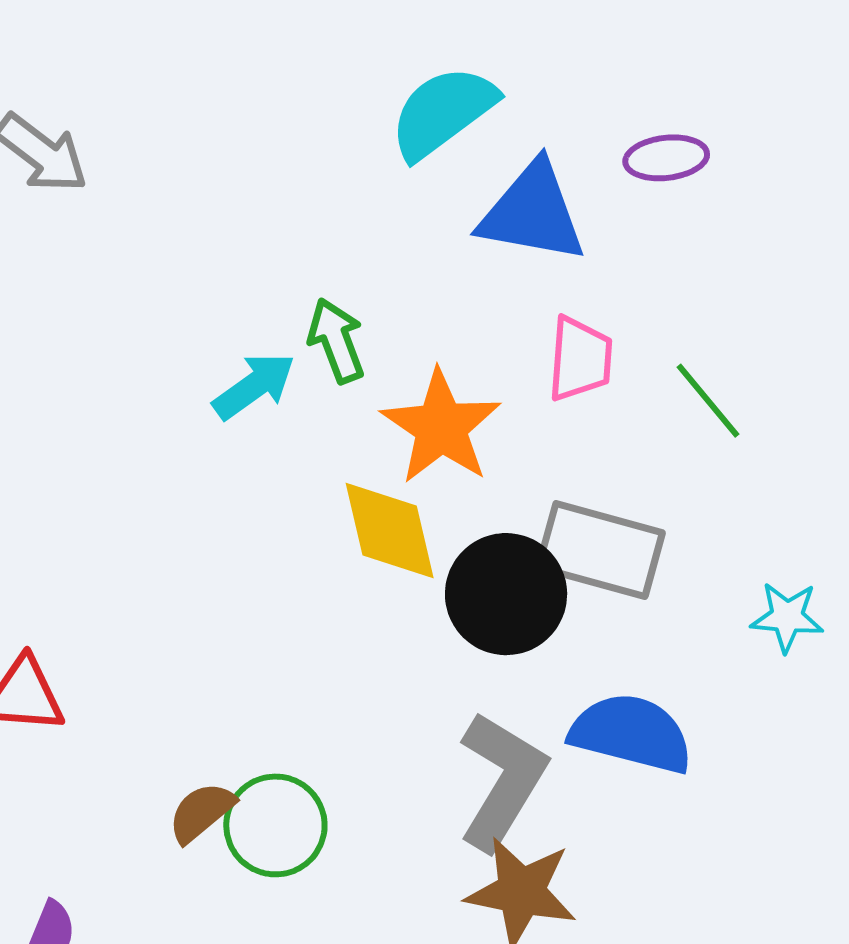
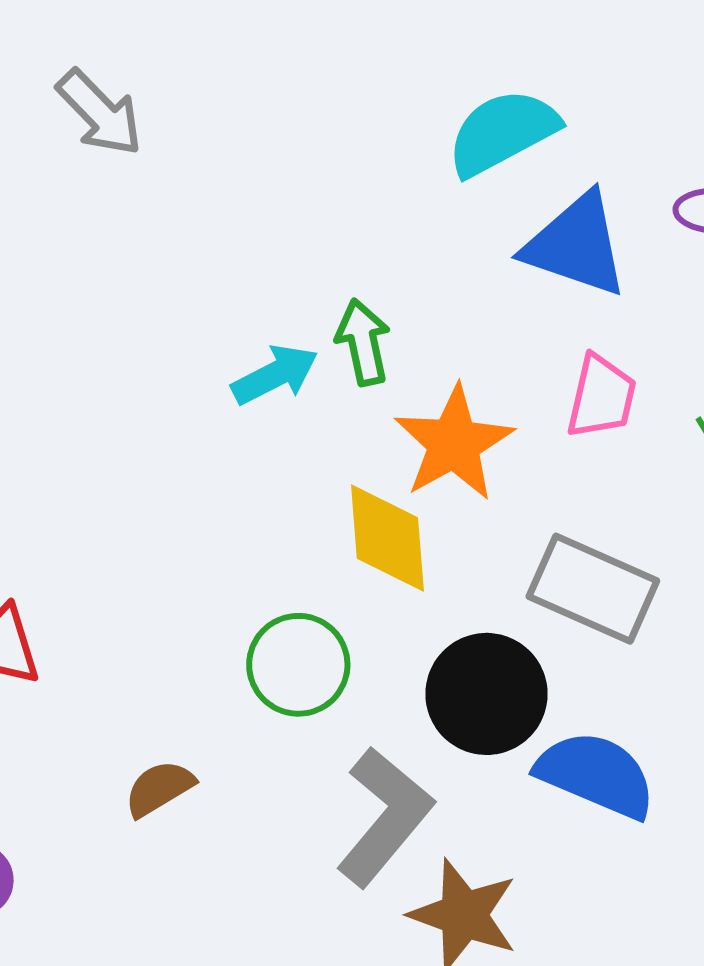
black circle: (506, 594) -> (487, 694), moved
gray L-shape: (502, 781) -> (385, 817), moved
green circle: (275, 825) -> (298, 665), moved

